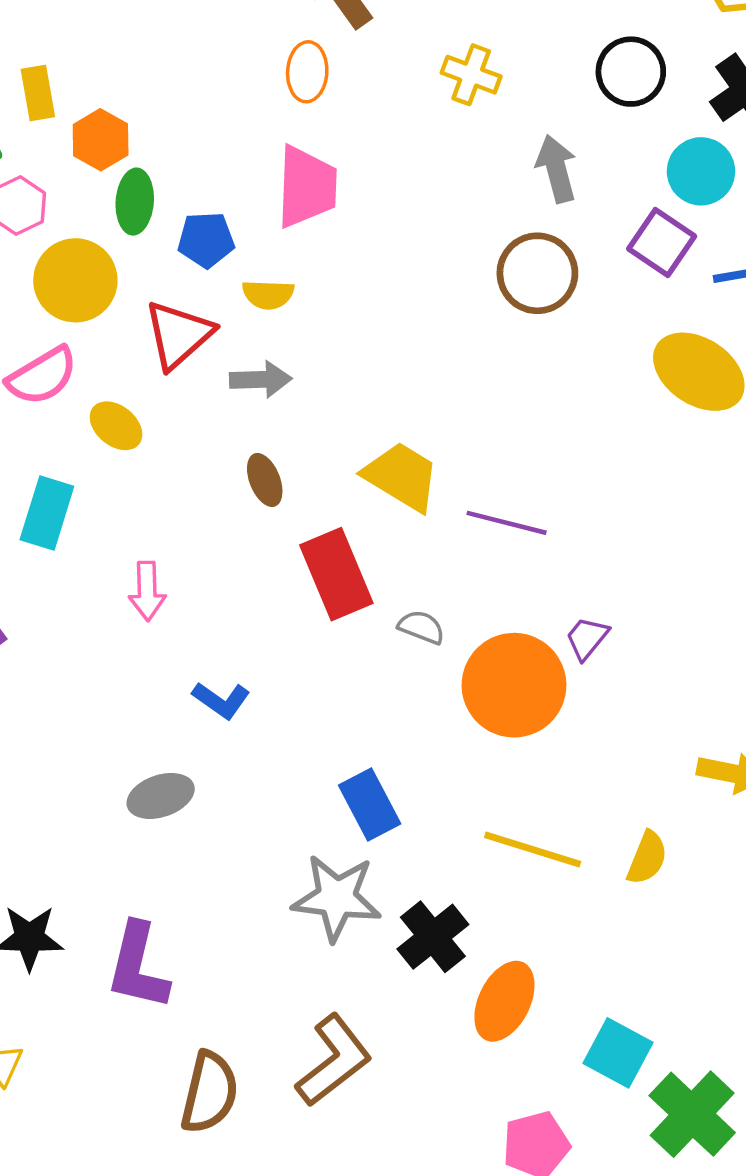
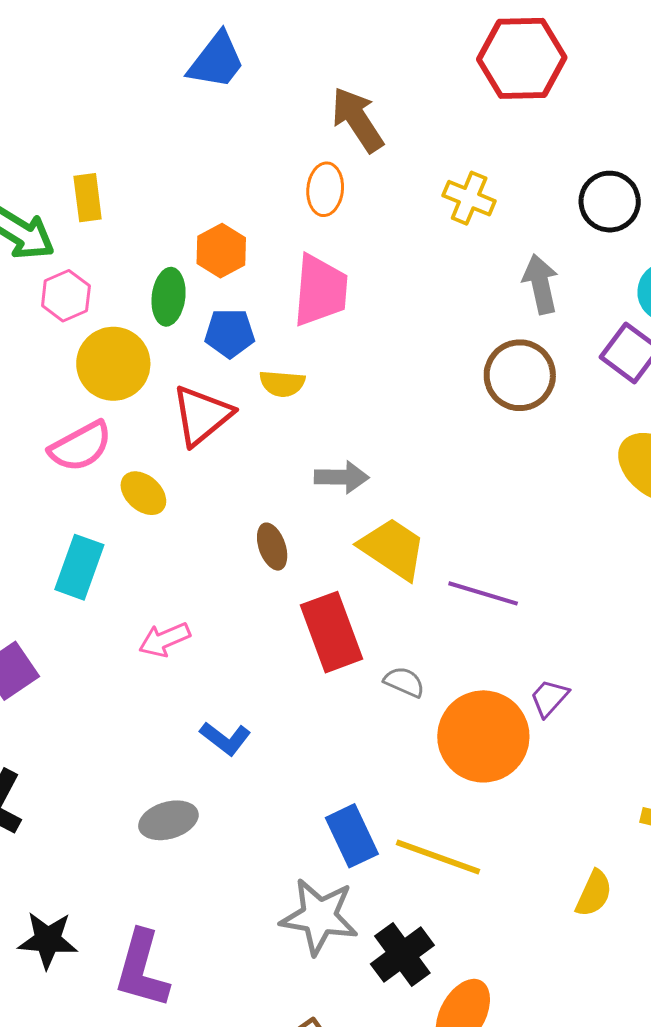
orange hexagon: (101, 140) -> (221, 251), moved
gray arrow: (261, 379) -> (342, 477), moved
pink arrow: (147, 591) -> (164, 640), turned 66
yellow line: (533, 849) -> (438, 857), moved

